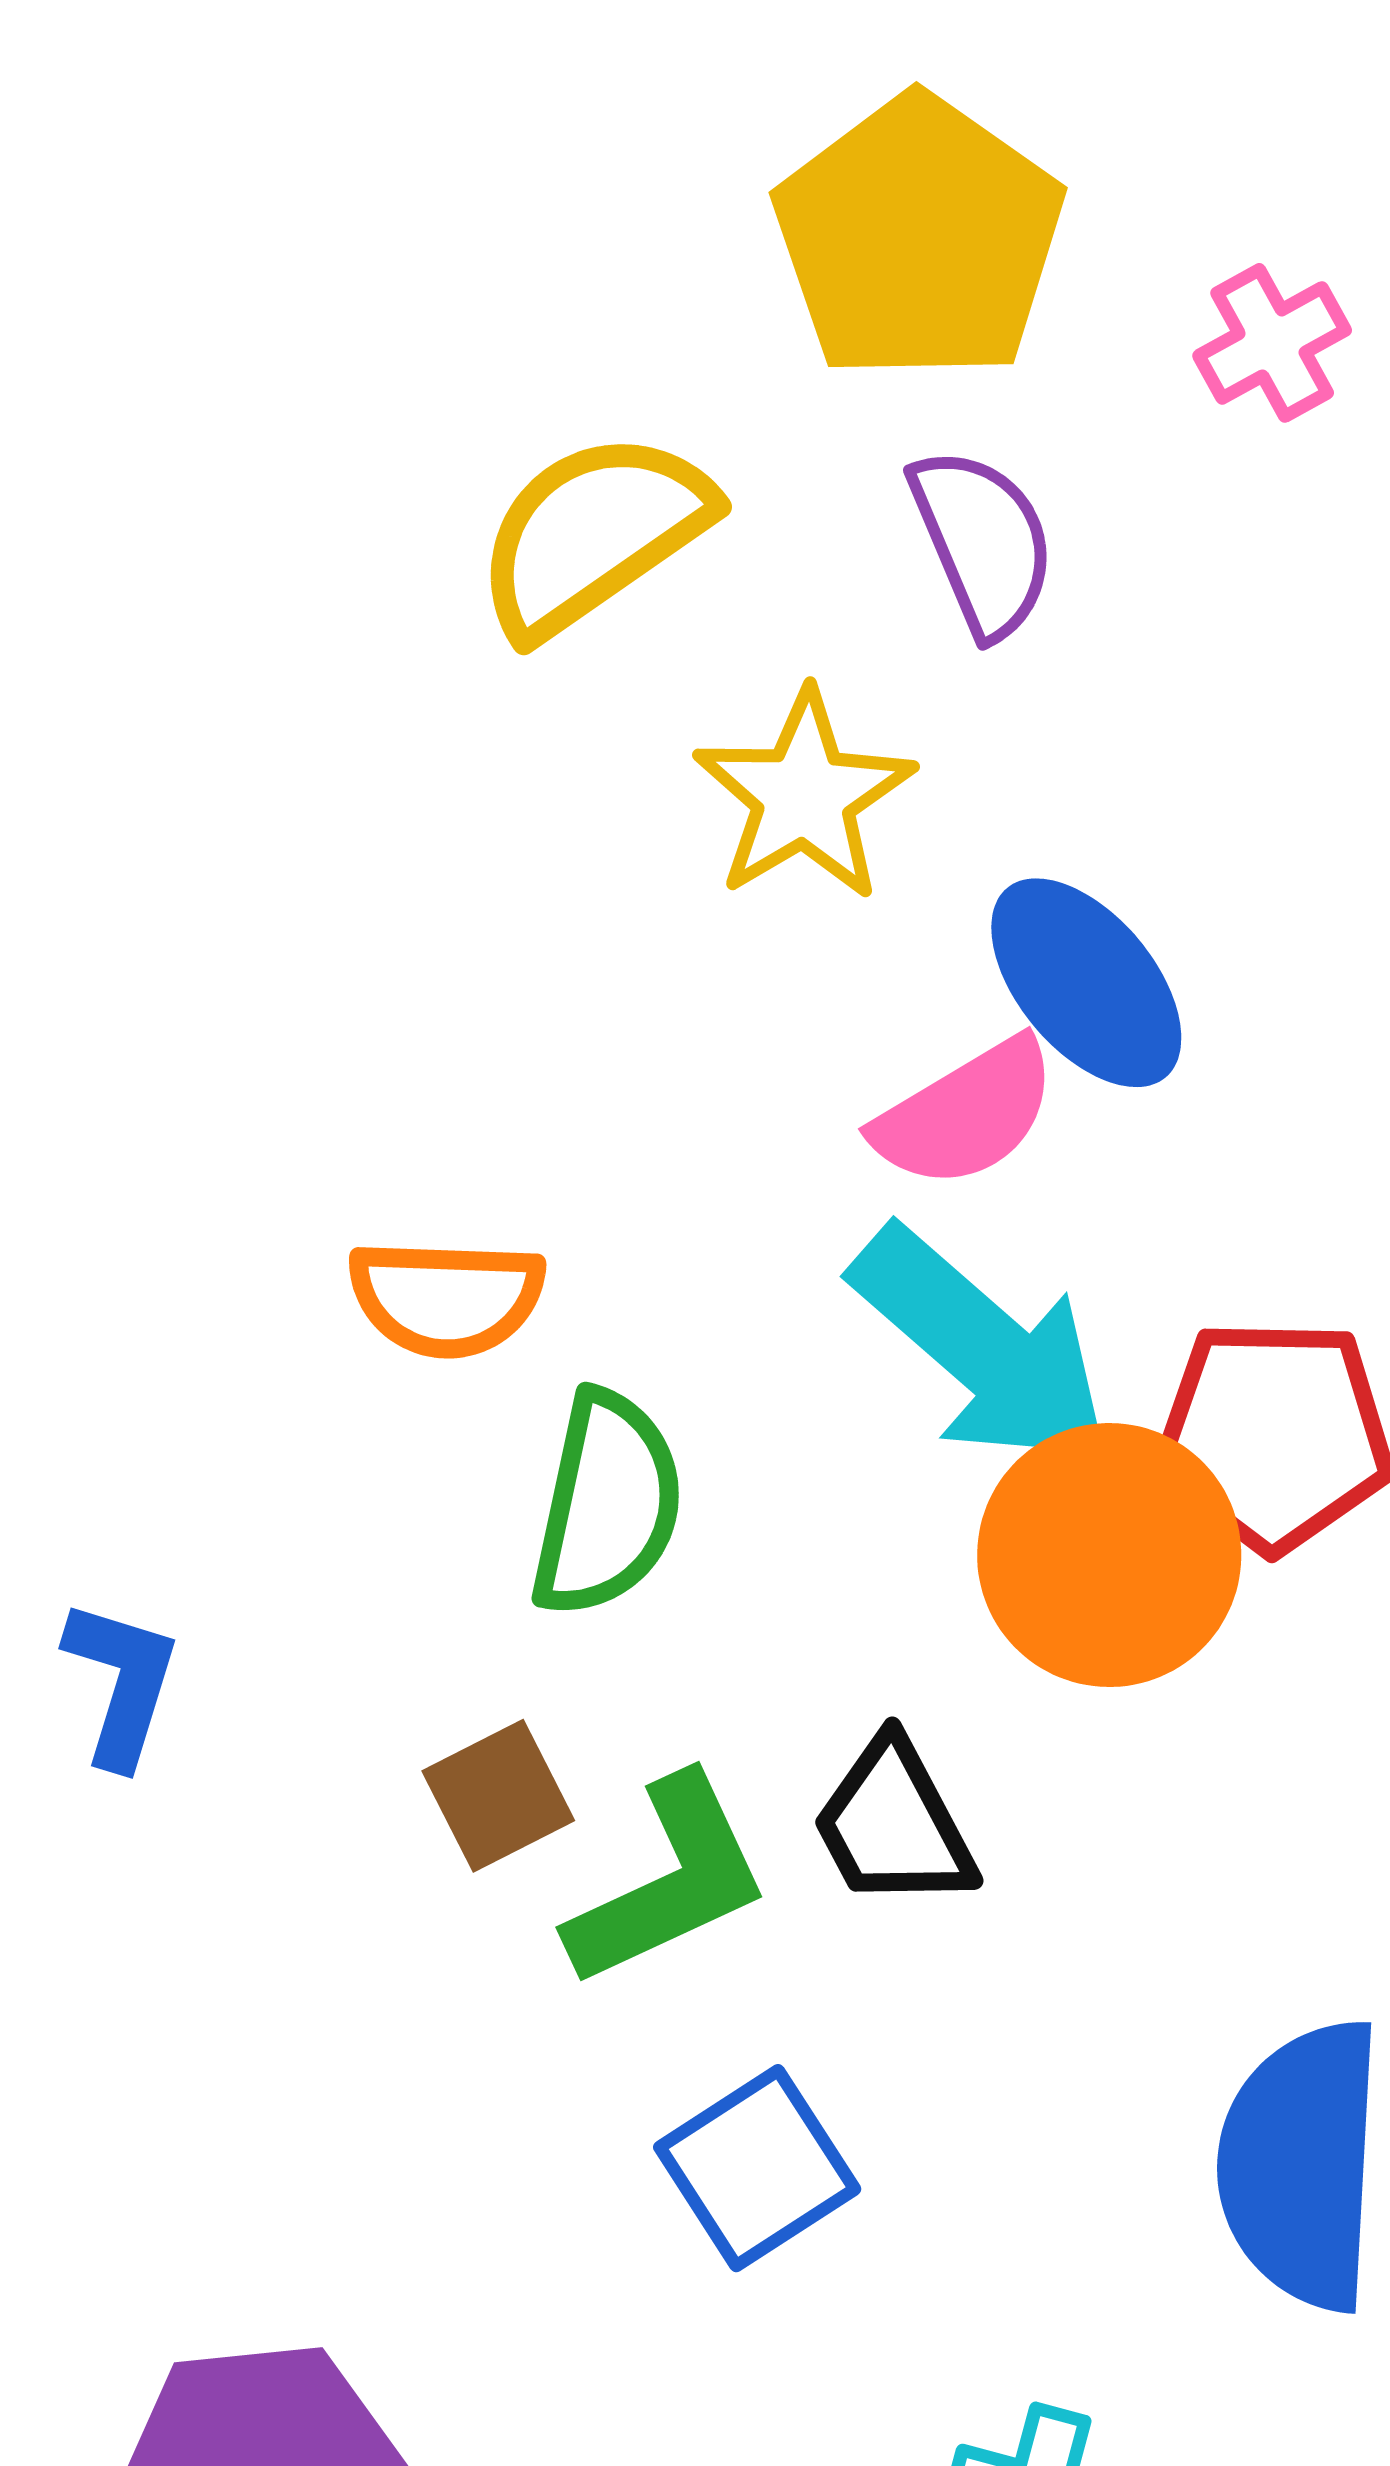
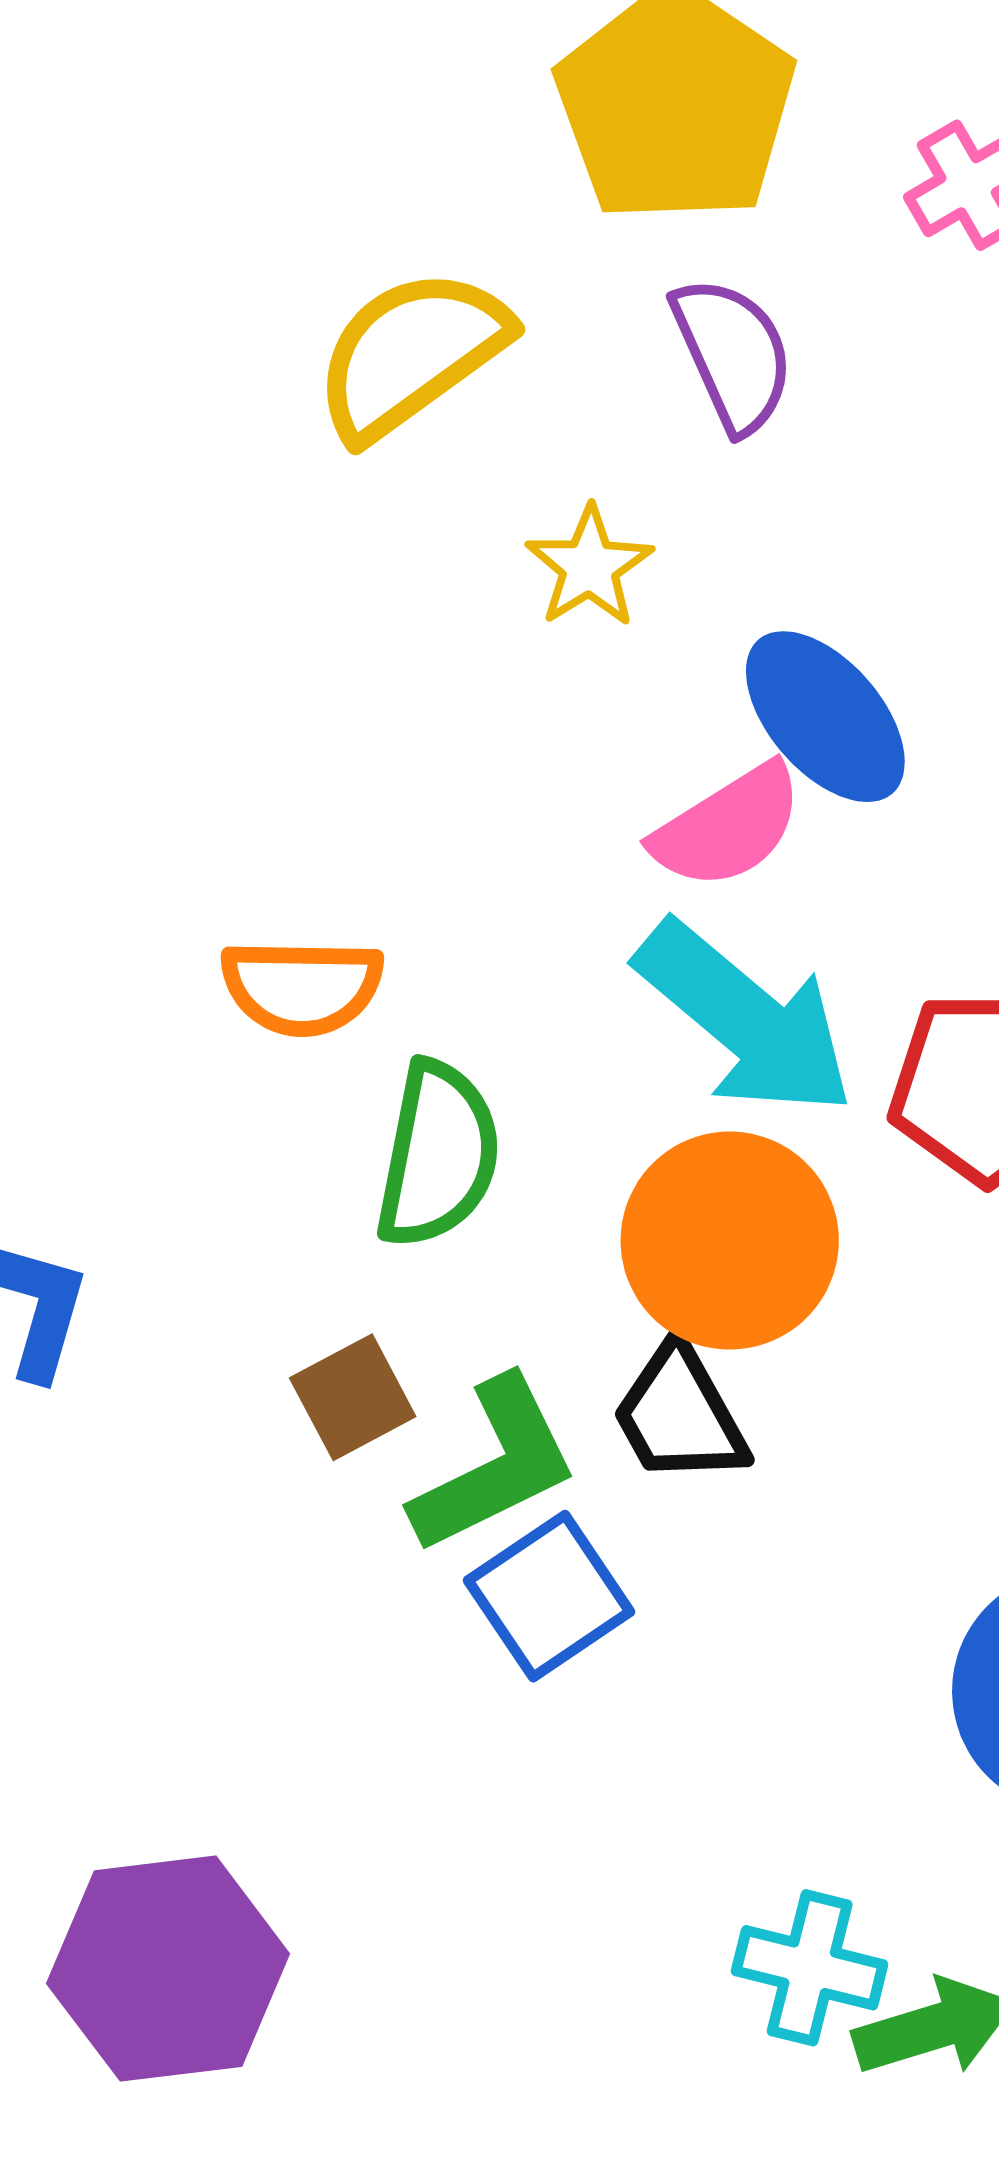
yellow star: (804, 796) -> (589, 567), size x0.7
orange circle: (1109, 1555) -> (730, 1241), moved
blue square: (757, 2168) -> (549, 1596), moved

